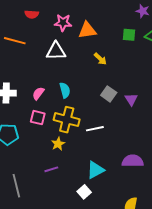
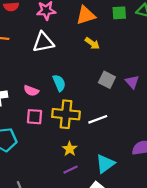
orange triangle: (87, 30) -> (86, 15), moved
pink semicircle: (38, 93) -> (31, 91), turned -96
yellow star: (58, 144) -> (70, 149), moved
purple line: (51, 169) -> (71, 170), moved

